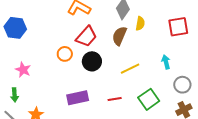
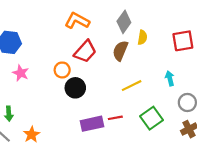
black circle: (92, 61) -> (75, 88), moved
pink star: (23, 70) -> (21, 73), moved
purple rectangle: (78, 98) -> (92, 124), moved

